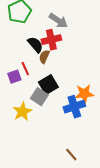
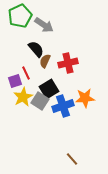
gray arrow: (58, 21) -> (44, 25), moved
red cross: (51, 40) -> (68, 63), moved
blue cross: (74, 107) -> (63, 106), moved
yellow star: (22, 112) -> (23, 97), moved

